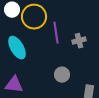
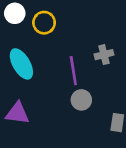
yellow circle: (34, 17) -> (44, 23), size x0.7
purple line: (56, 33) -> (73, 71), moved

